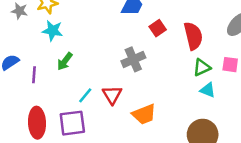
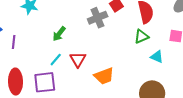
gray cross: (133, 59) -> (98, 18), moved
green arrow: (65, 61) -> (59, 34), moved
green triangle: (202, 67) -> (141, 37), moved

